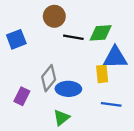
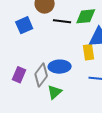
blue square: (16, 39) -> (24, 25), moved
gray diamond: (49, 78) -> (41, 75), moved

